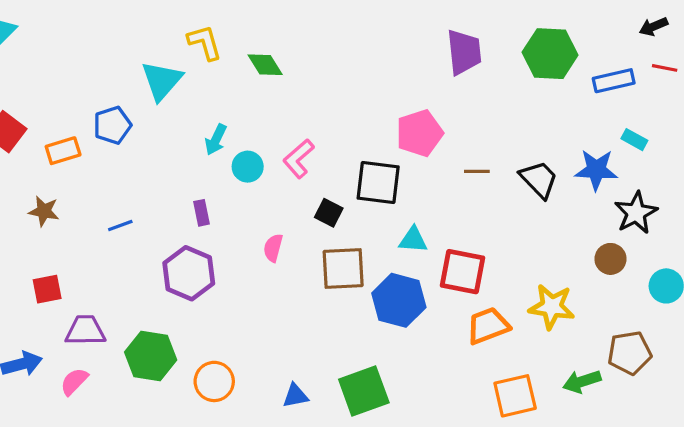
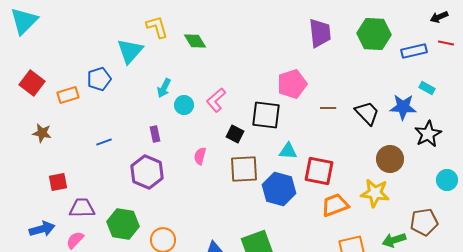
brown star: (44, 211) -> (42, 133), moved
brown circle: (611, 259) -> (390, 159), moved, size x1.4

